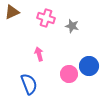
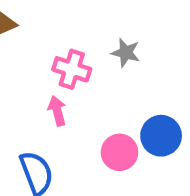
pink cross: (46, 18) -> (72, 69), moved

